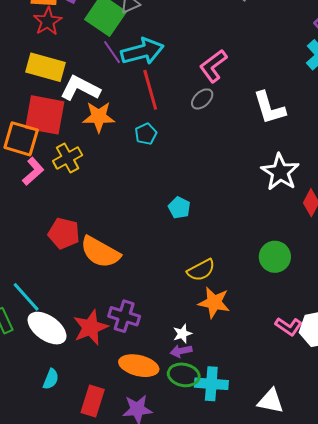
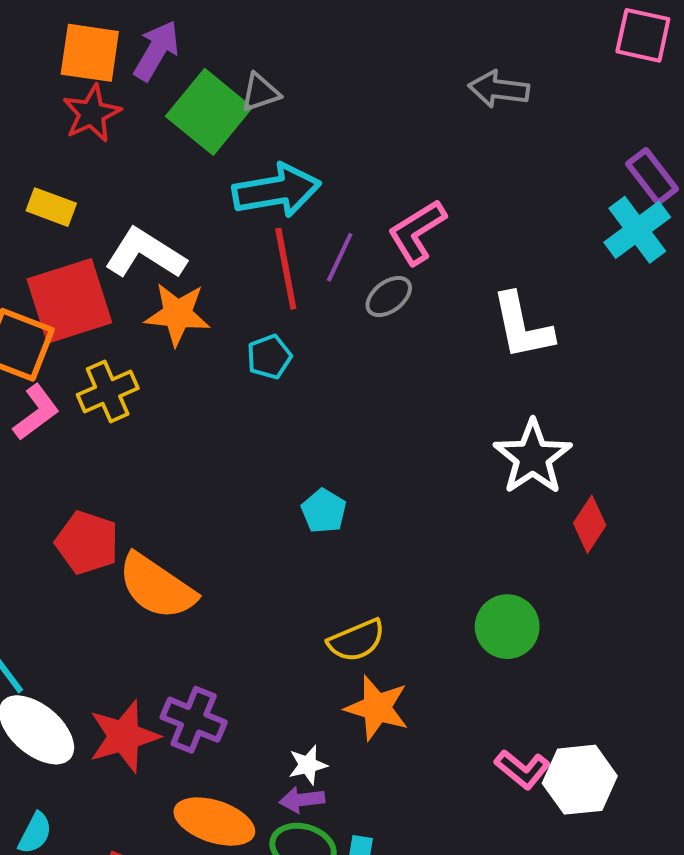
purple line: (112, 52) -> (340, 257), moved, turned 55
yellow rectangle: (46, 67) -> (51, 207), moved, size x0.6
red square: (45, 115) -> (69, 301), turned -33

